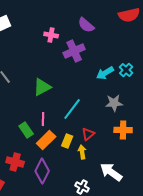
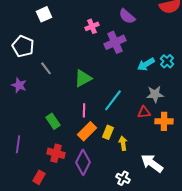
pink cross: (51, 35) -> (92, 26), turned -32
green rectangle: (26, 130) -> (53, 121), moved
red triangle: (88, 134) -> (144, 112), moved, turned 32

